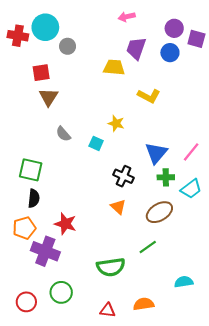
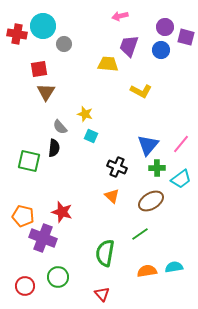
yellow star: (116, 123) -> (85, 114), moved
black semicircle: (34, 198) -> (54, 148), moved
orange pentagon: (24, 228) -> (23, 216), turned 30
green semicircle: (111, 267) -> (105, 253), turned 108
orange semicircle: (144, 304) -> (147, 271), moved
red triangle: (108, 310) -> (102, 294), turned 42

